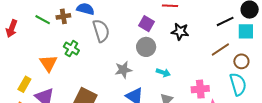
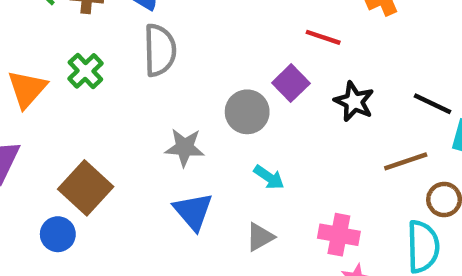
black line: (225, 21) -> (432, 104), turned 36
purple square: (146, 24) -> (291, 83), moved
black star: (180, 32) -> (354, 102), moved

